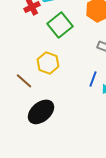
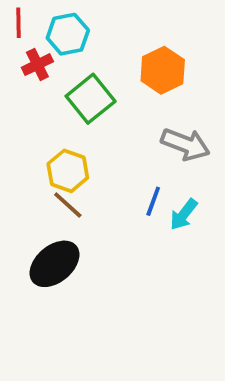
brown line: (24, 81) -> (68, 205), moved

